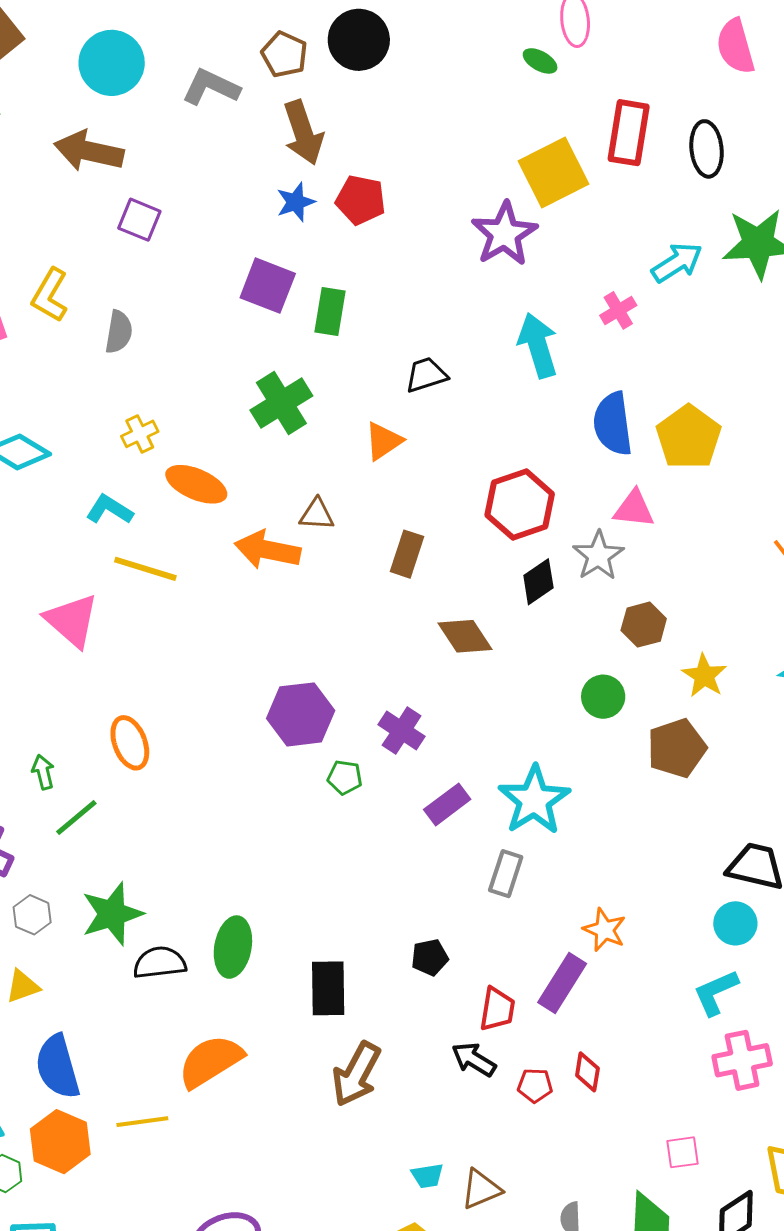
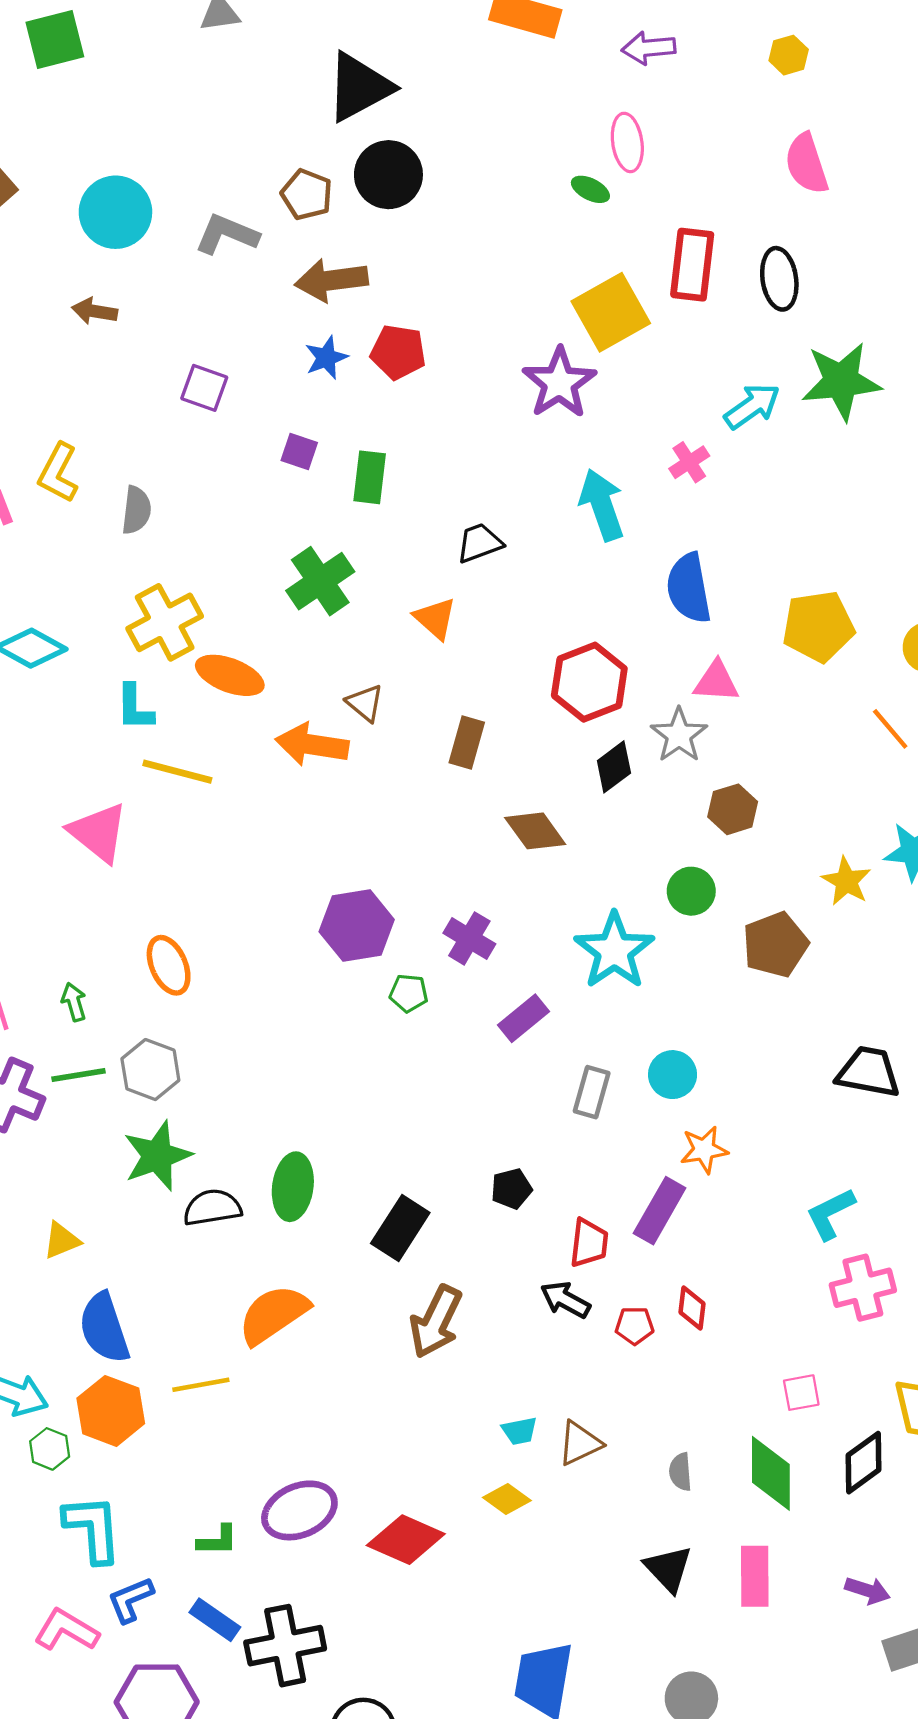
brown arrow: (303, 133) -> (331, 280), turned 104
brown arrow: (89, 151) -> (95, 311), size x0.6
purple square: (139, 220) -> (204, 388), moved
purple square: (268, 286) -> (299, 452), size x0.6
yellow cross: (140, 434) -> (165, 622), size x1.8
yellow pentagon: (689, 437) -> (818, 626), moved, turned 30
orange triangle: (383, 441) -> (435, 618), turned -42
cyan L-shape: (109, 510) -> (135, 708), turned -120
brown triangle: (317, 514) -> (365, 703), turned 39
yellow star: (704, 676) -> (846, 881), moved
cyan star: (534, 800) -> (614, 951), moved
green line: (76, 818) -> (78, 1075), moved, turned 33
gray hexagon: (32, 915) -> (150, 1070), moved, size x1.4
cyan circle: (735, 923) -> (673, 1075), moved
orange star: (605, 930) -> (704, 1150), turned -30
black rectangle: (328, 988) -> (400, 1228), turned 36

